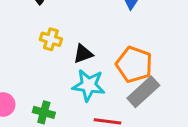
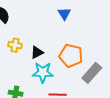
gray rectangle: (143, 92) -> (92, 73), moved

